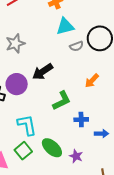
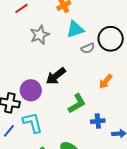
gray star: (15, 44) -> (40, 35), moved
cyan L-shape: (27, 125) -> (33, 123), moved

